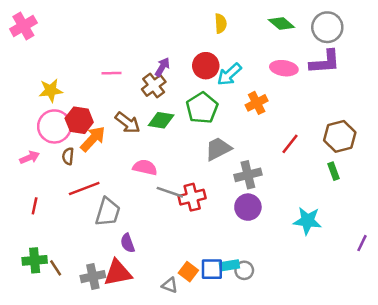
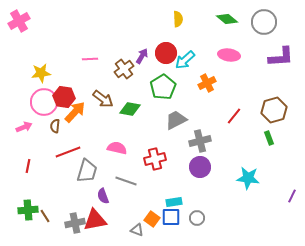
purple L-shape: (325, 62) -> (281, 57), moved
purple arrow: (162, 67) -> (142, 56), moved
green diamond: (161, 120) -> (130, 109), moved
pink semicircle: (145, 167) -> (117, 148), moved
gray line: (170, 192) -> (126, 181), moved
cyan rectangle: (229, 265) -> (174, 202), moved

